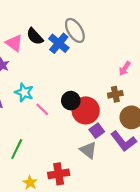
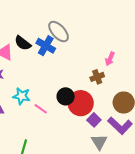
brown cross: (115, 94) -> (97, 77), moved
gray triangle: (88, 150) -> (99, 142), moved, turned 30

